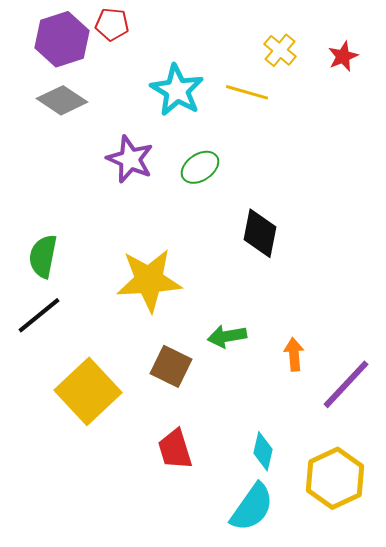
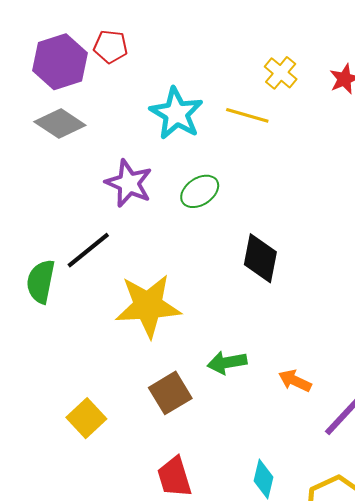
black line: (39, 315) -> (88, 250), moved
orange arrow: (294, 354) -> (295, 381), turned -60
brown square: (171, 366) -> (170, 393), turned 33
yellow square: (88, 391) -> (86, 418), size x0.6

